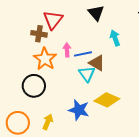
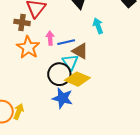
black circle: (34, 86) -> (59, 74), moved
yellow diamond: (107, 100) -> (77, 79), moved
yellow arrow: (48, 122) -> (19, 111), moved

